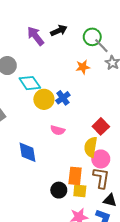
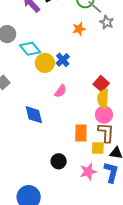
pink semicircle: (58, 130) -> (61, 91), turned -64
yellow semicircle: (91, 147) -> (103, 99), moved
black circle: (59, 190) -> (59, 161), moved
yellow square: (80, 191) -> (98, 148), moved

